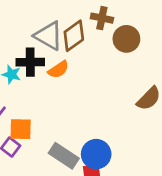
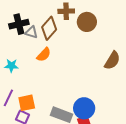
gray triangle: (49, 36) -> (31, 32), size x0.6
black cross: (30, 62) -> (19, 24), moved

